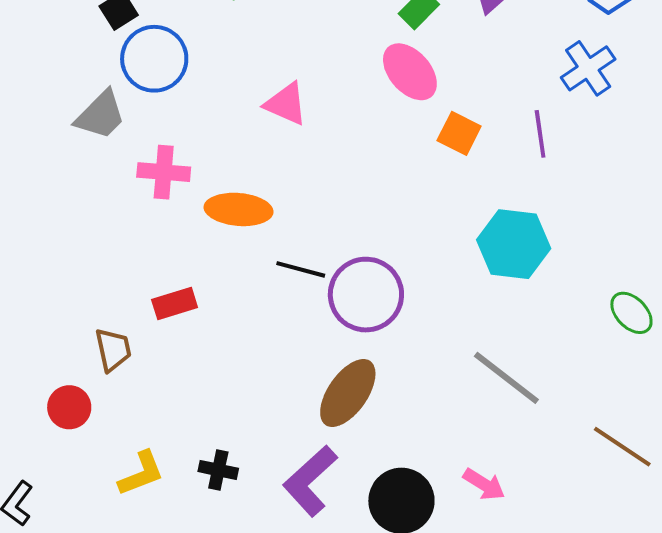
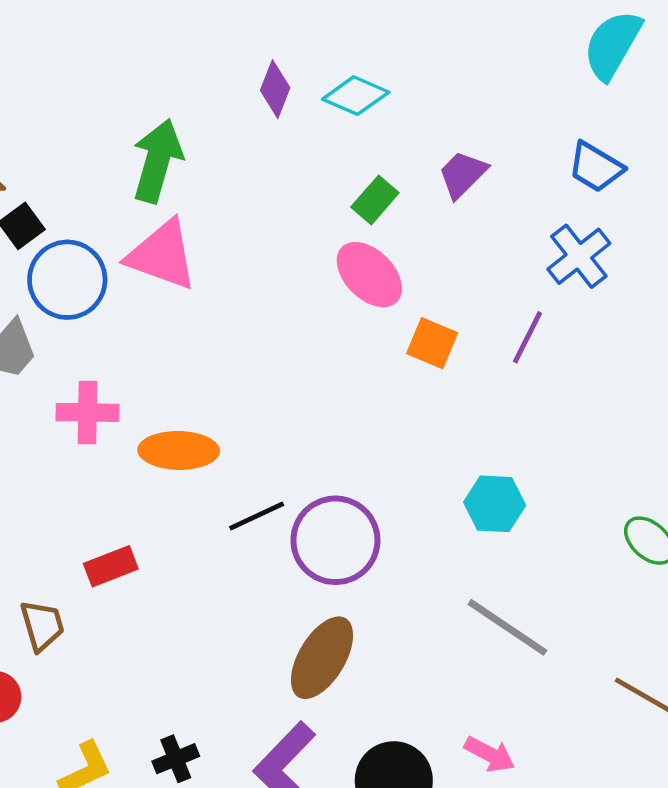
pink triangle: (286, 104) -> (162, 255), moved, size x1.4
purple line: (540, 134) -> (528, 337), turned 39
cyan hexagon: (514, 244) -> (495, 504), moved, size x0.7
black line: (301, 269) -> (257, 516), turned -36
black cross: (218, 470) -> (176, 759), turned -30

